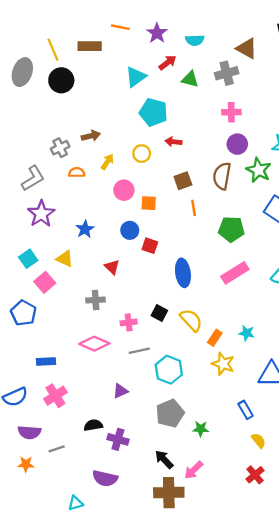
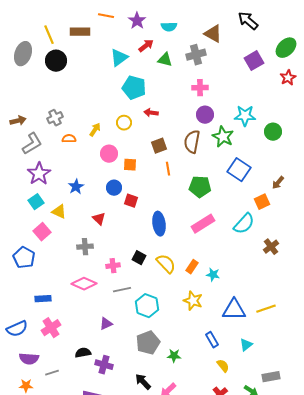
brown arrow: (91, 136) -> (18, 121), moved
cyan square: (28, 259) -> (36, 202), moved
orange rectangle: (215, 338) -> (192, 267), moved

